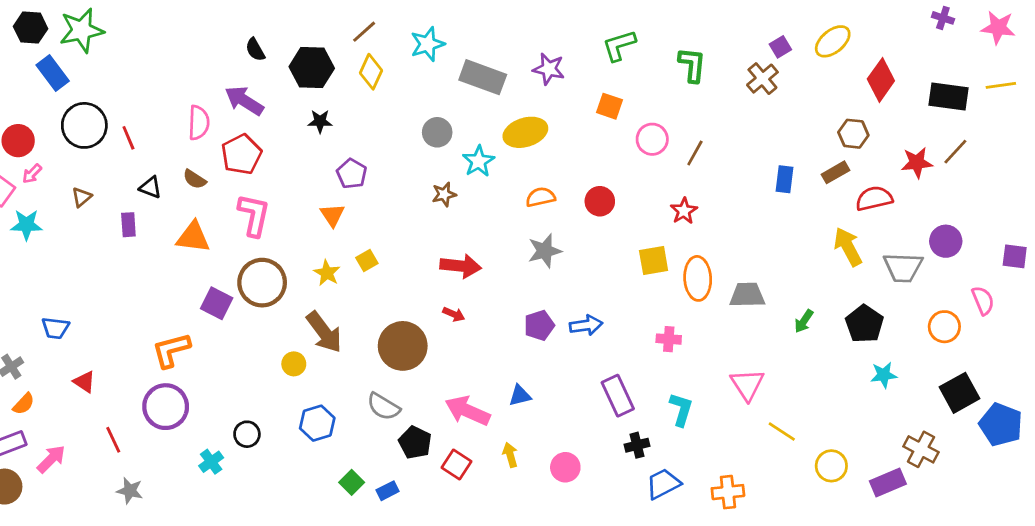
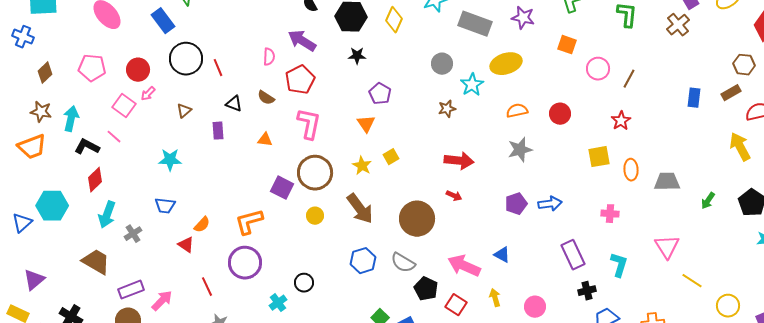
pink semicircle: (199, 123) -> (269, 57), size x0.7
cyan star: (26, 225) -> (170, 160), moved
orange triangle: (193, 237) -> (265, 140), size x0.6
orange ellipse: (698, 278) -> (631, 170), size x0.7
yellow circle: (294, 364) -> (315, 216), moved
blue triangle: (520, 396) -> (502, 255), turned 42
orange semicircle: (24, 404) -> (202, 225), moved
blue hexagon: (317, 423) -> (363, 261), moved

